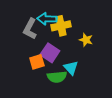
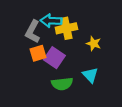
orange square: (37, 62) -> (38, 53), moved
cyan triangle: (71, 68) -> (90, 75), moved

